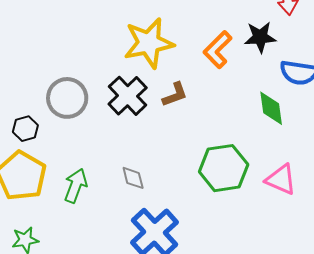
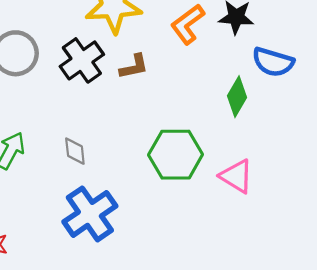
green diamond: (271, 108) -> (237, 97), turned 30

